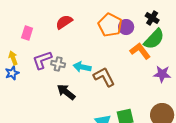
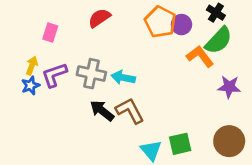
yellow arrow: (13, 58) -> (32, 66), turned 40
purple L-shape: (42, 60) -> (54, 75), moved
gray cross: (58, 64) -> (91, 74), size x1.5
brown L-shape: (104, 77) -> (130, 111), moved

